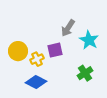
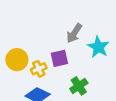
green cross: (85, 73) -> (79, 86), moved

